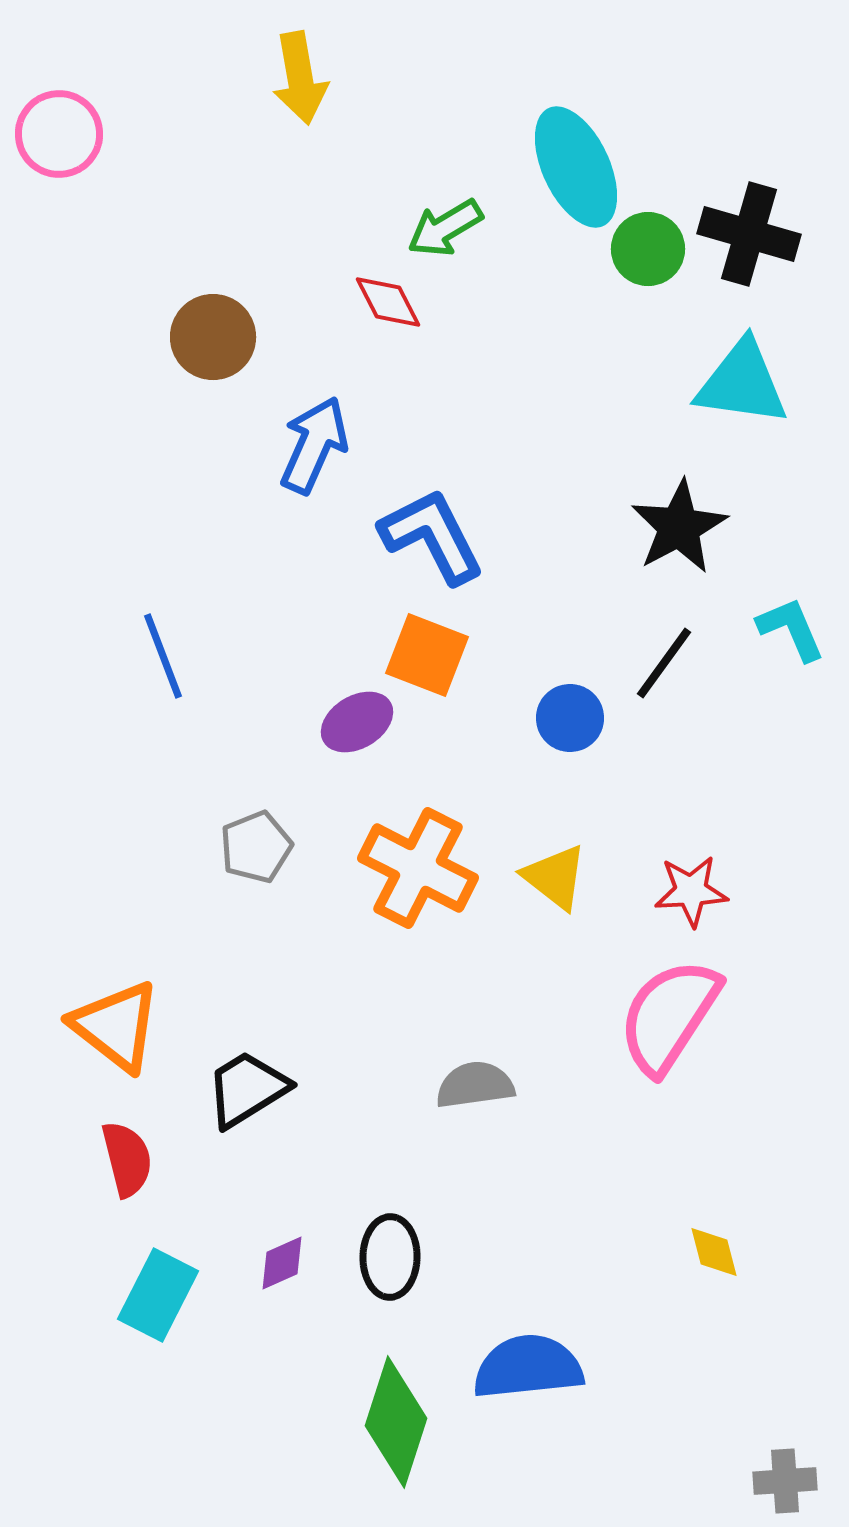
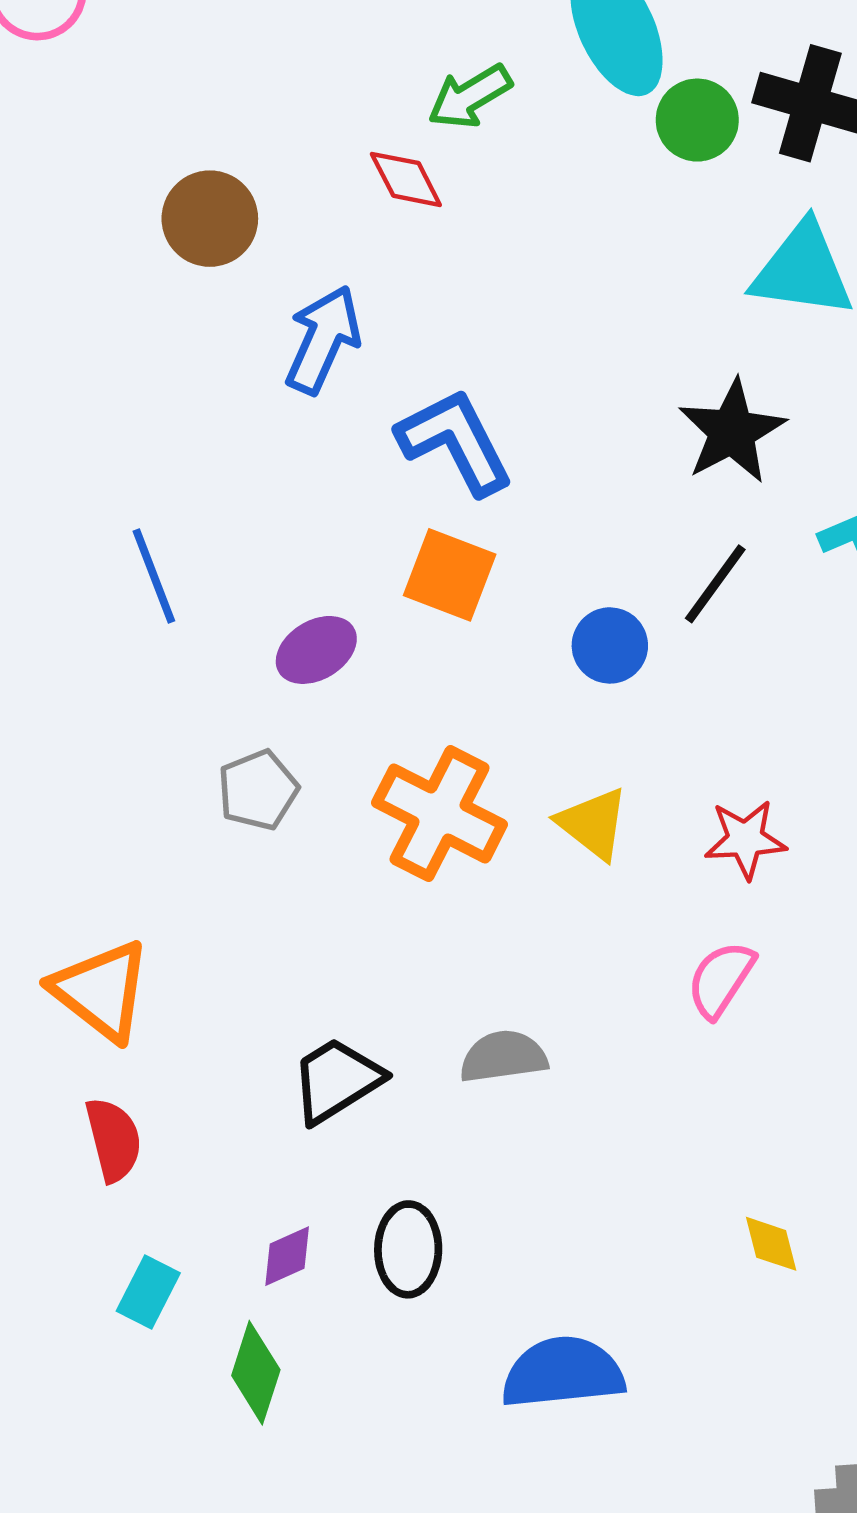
purple ellipse: (357, 722) -> (316, 650), moved
pink semicircle: (669, 1016) -> (721, 979), size x0.6
black trapezoid: (247, 1089) -> (336, 1080), moved
cyan rectangle: (158, 1295) -> (148, 1292), size x0.7
green diamond: (396, 1422) -> (256, 1373), moved, size x0.7

